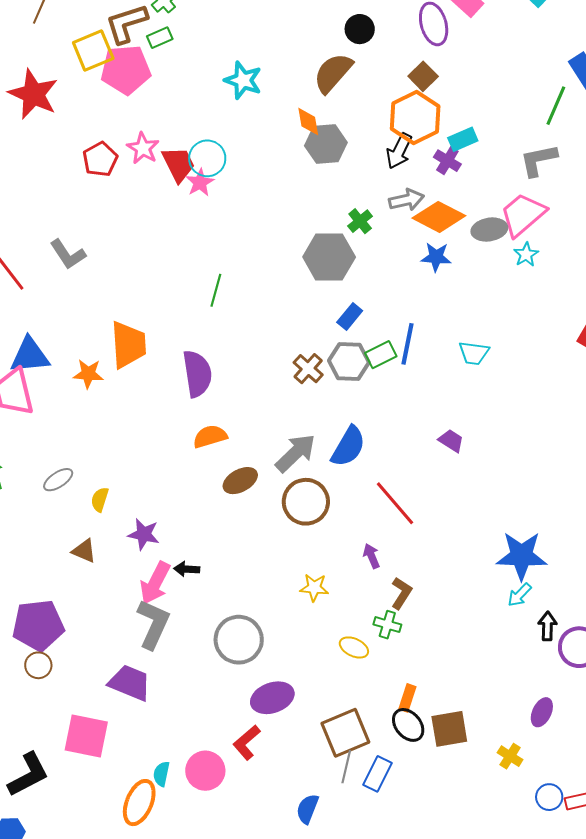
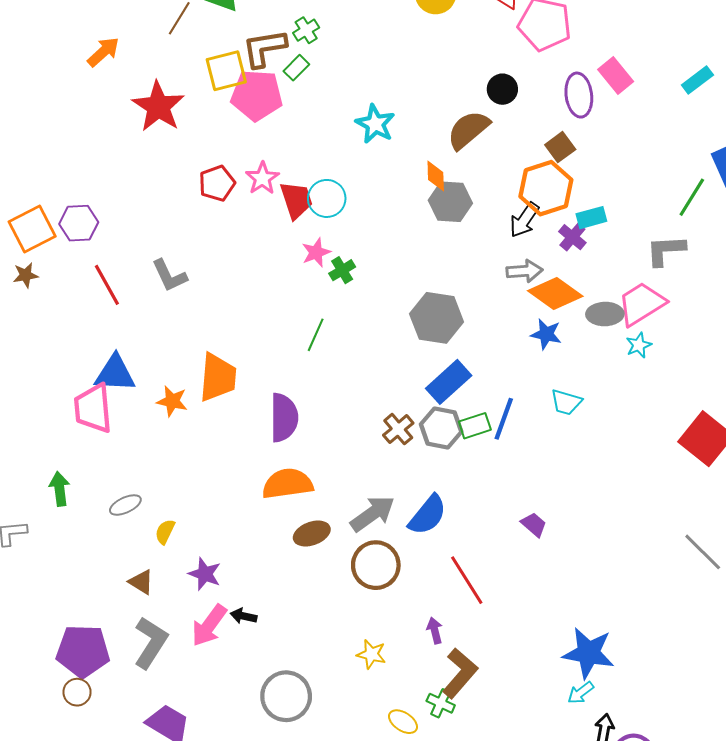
green rectangle: (160, 38) -> (296, 68), turned -30
pink star: (200, 183) -> (316, 252), moved
green cross: (360, 221) -> (342, 270), moved
blue rectangle: (350, 316) -> (449, 382), size x1.6
cyan trapezoid: (474, 353) -> (566, 402), moved
orange semicircle: (210, 436) -> (287, 484), size x1.4
brown L-shape: (401, 593) -> (460, 673), size x1.5
gray L-shape: (153, 624) -> (151, 643), moved

